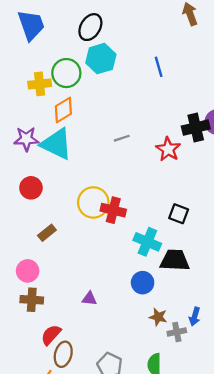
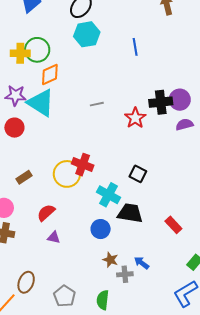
green circle: (66, 73) -> (37, 50), moved
yellow cross: (40, 84) -> (20, 53), moved
red circle: (31, 188) -> (14, 128), moved
yellow circle: (93, 202) -> (67, 174), moved
blue arrow: (195, 316) -> (142, 263), turned 105
red semicircle: (51, 335) -> (46, 213), moved

